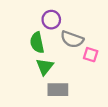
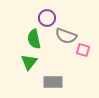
green triangle: (45, 67) -> (29, 62), moved

